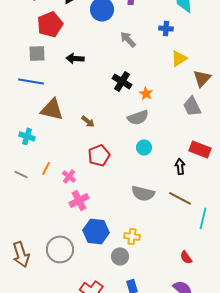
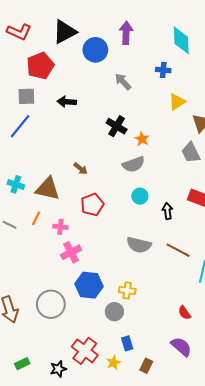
blue line: (31, 81) -> (20, 126), turned -60
brown triangle: (52, 109) -> (48, 189), moved
black arrow: (180, 166) -> (167, 211), moved
pink cross: (69, 176) -> (60, 227), turned -32

